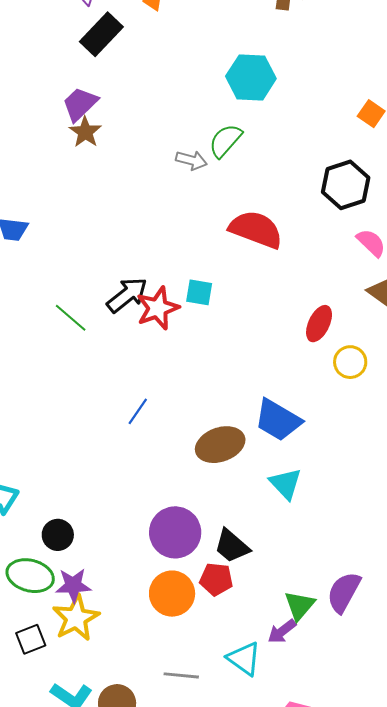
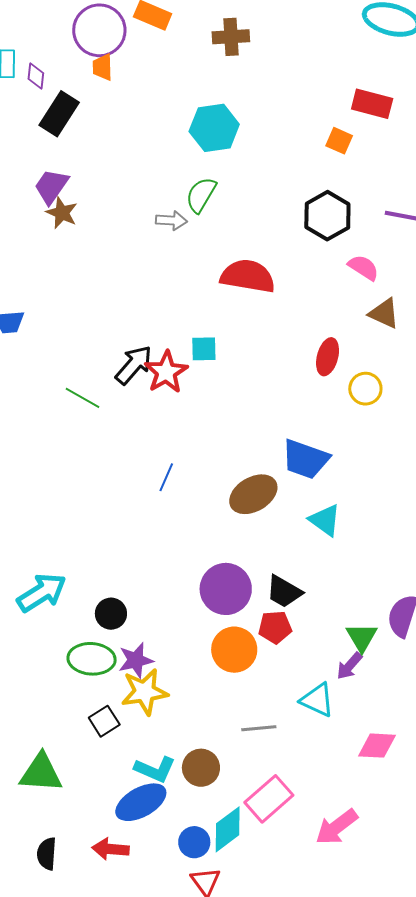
yellow star: (76, 618) -> (145, 692), turned 30

